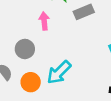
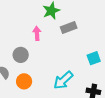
cyan arrow: (59, 72) -> (63, 80), moved

